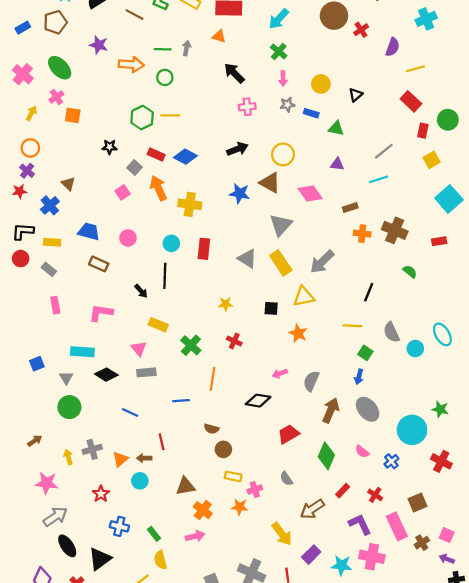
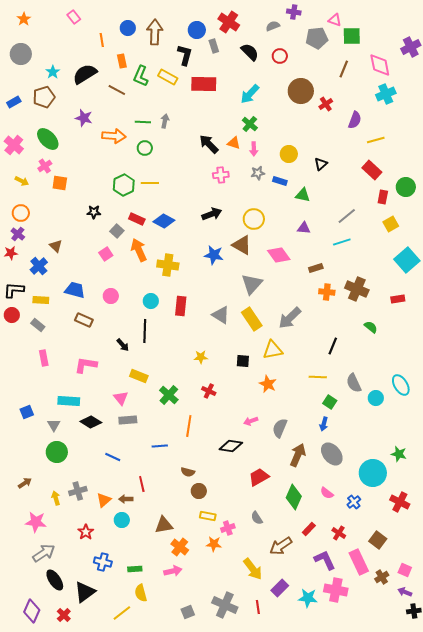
orange triangle: (219, 36) -> (234, 143), moved
yellow arrow: (31, 113) -> (22, 181), turned 88
brown square: (417, 503) -> (378, 540), turned -30
green rectangle: (154, 534) -> (135, 569), turned -56

